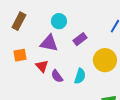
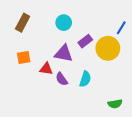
purple triangle: (49, 43) -> (64, 53), moved
yellow circle: (105, 60) -> (108, 48), moved
red triangle: (42, 66) -> (46, 69), turned -40

